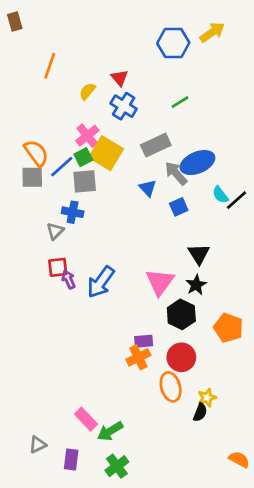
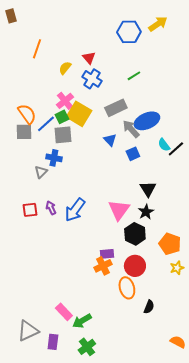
red square: (58, 267) -> (30, 210), moved
yellow star: (207, 398) -> (177, 268), moved
gray triangle: (38, 445) -> (28, 331), size x1.6

